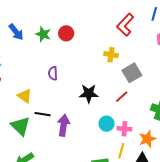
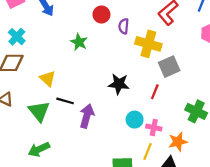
green star: (43, 34) -> (79, 42), moved
yellow cross: (111, 55) -> (148, 44), size x1.6
purple semicircle: (53, 73) -> (124, 26), moved
red line: (122, 97) -> (155, 92), turned -32

